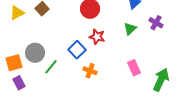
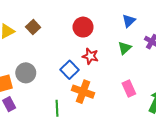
green line: (51, 67) -> (57, 108), moved, turned -42
orange cross: (90, 71) -> (83, 92), size x1.5

